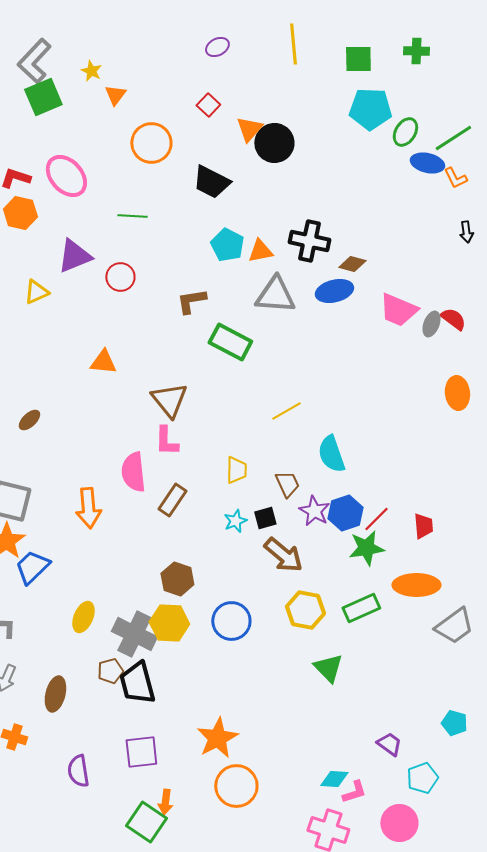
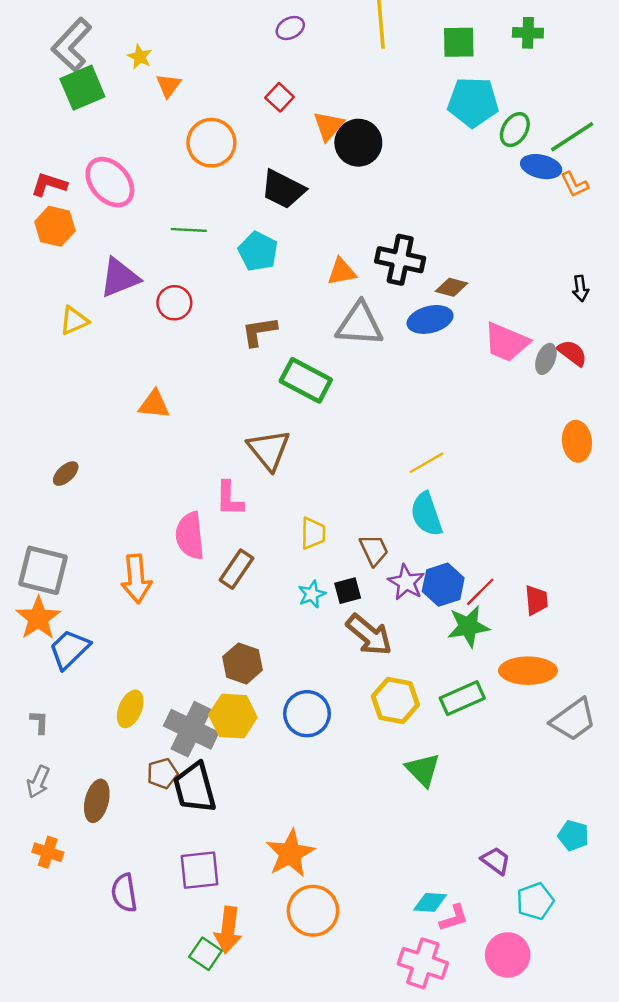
black arrow: (466, 232) -> (581, 288), moved
cyan pentagon: (227, 245) -> (258, 251), moved
brown triangle: (169, 400) -> (269, 450), moved
yellow line: (286, 411) -> (426, 463), moved
orange arrow: (165, 802) -> (228, 930), size x1.5
green square: (146, 822) -> (205, 954), size x0.7

